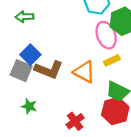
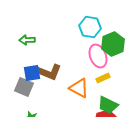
blue square: (30, 55) -> (32, 73), turned 36
brown L-shape: (49, 70) -> (49, 72), moved

